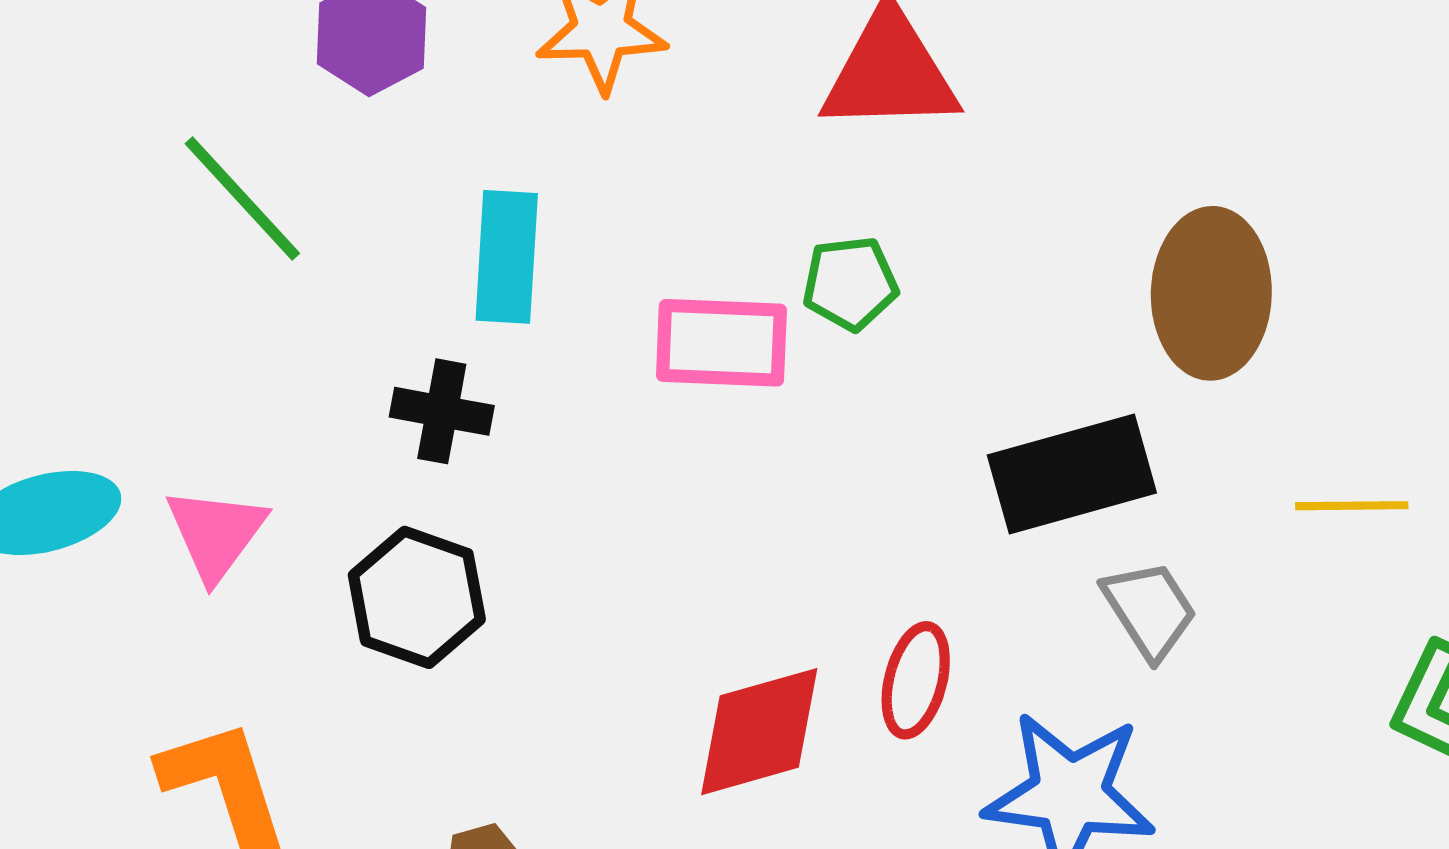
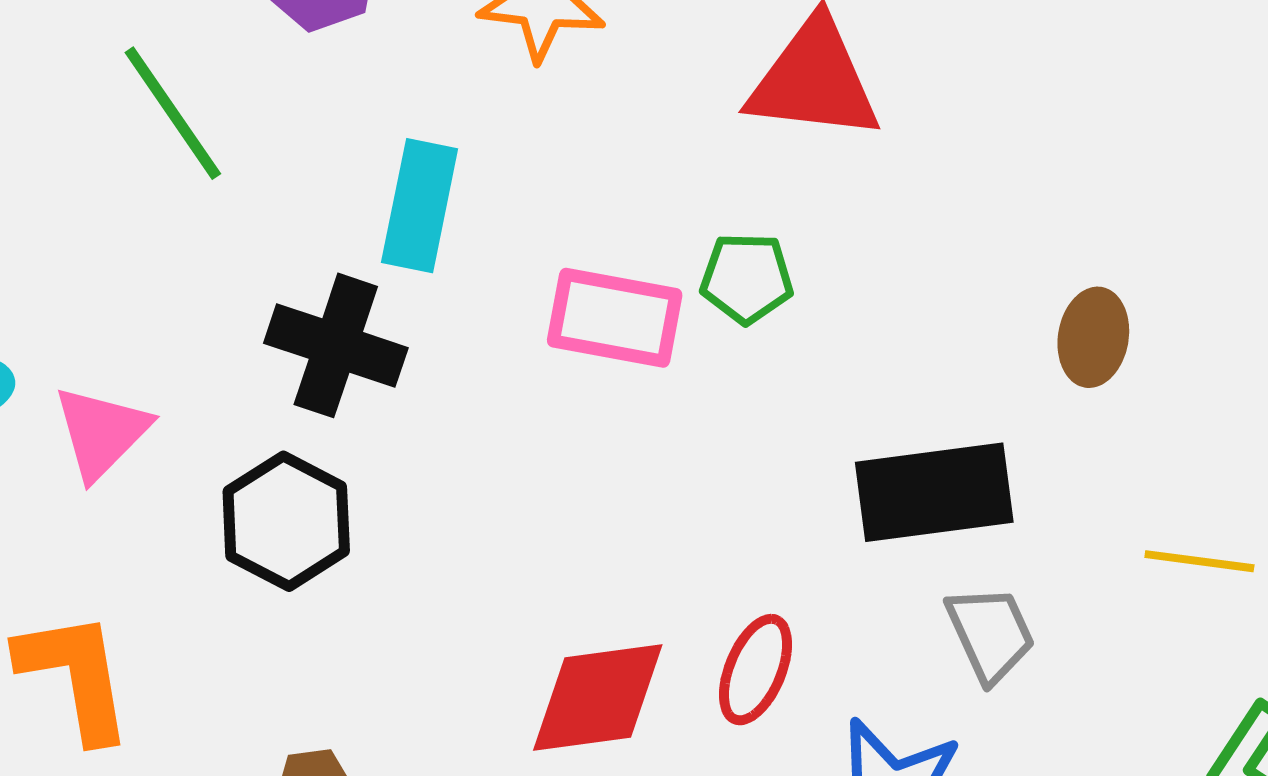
brown ellipse: (1211, 293) -> (1093, 337), size x0.6
black cross: (442, 411) -> (336, 345), size x1.4

